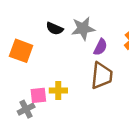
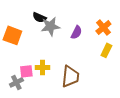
gray star: (83, 29) -> (50, 26), moved
brown trapezoid: (102, 76) -> (70, 76), moved

